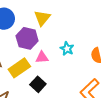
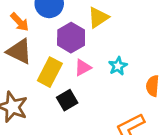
pink triangle: (42, 57) -> (83, 68), turned -40
yellow rectangle: (19, 68) -> (50, 72), turned -45

